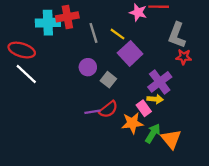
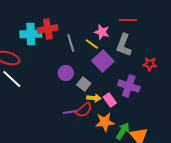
pink star: (138, 12) -> (102, 32), moved
gray L-shape: (177, 35) -> (124, 45), moved
purple cross: (160, 82) -> (129, 86), turned -35
yellow arrow: (155, 99) -> (94, 98), moved
pink rectangle: (144, 108) -> (110, 100), moved

